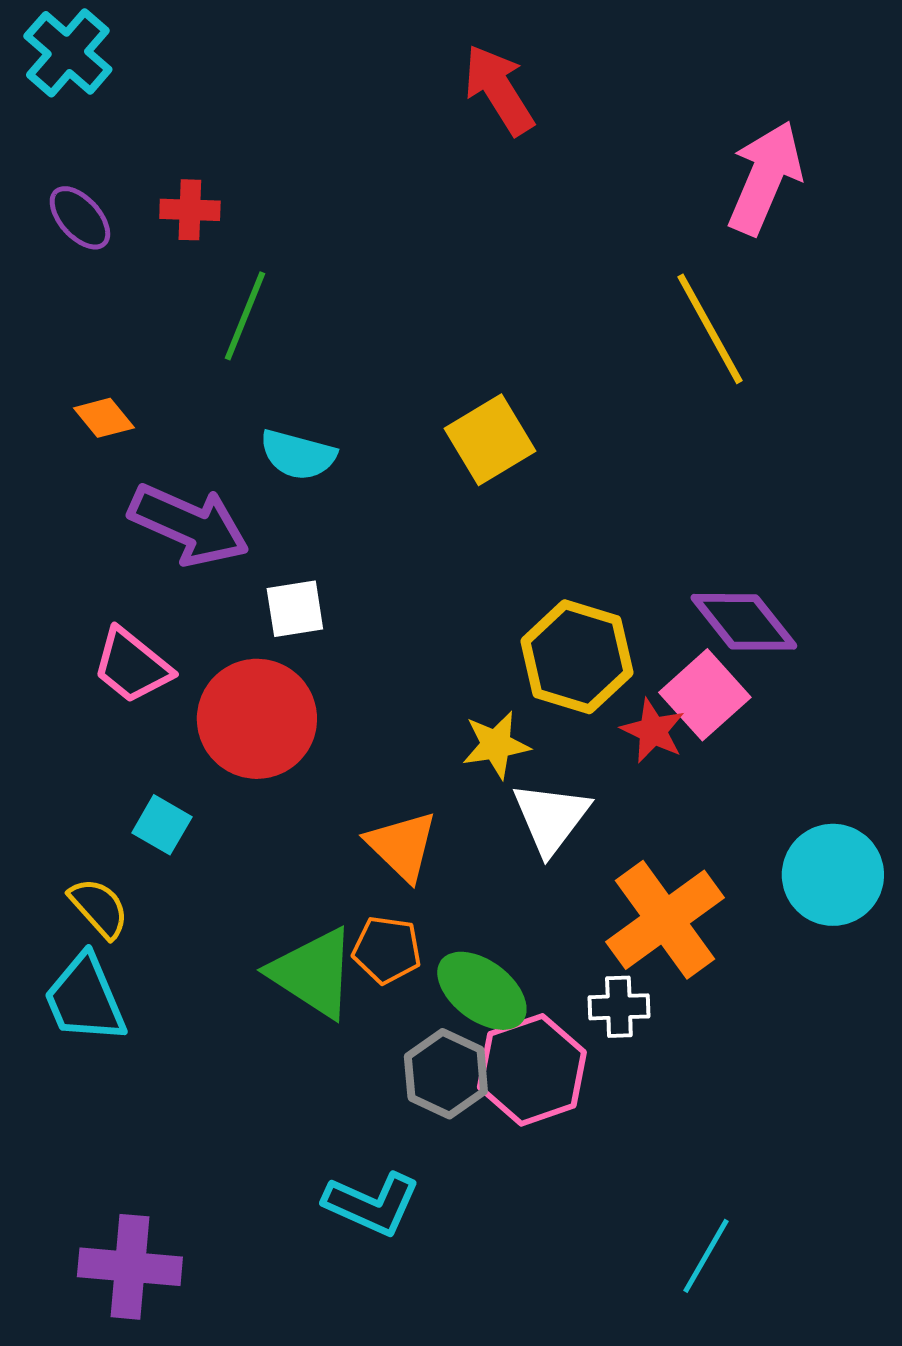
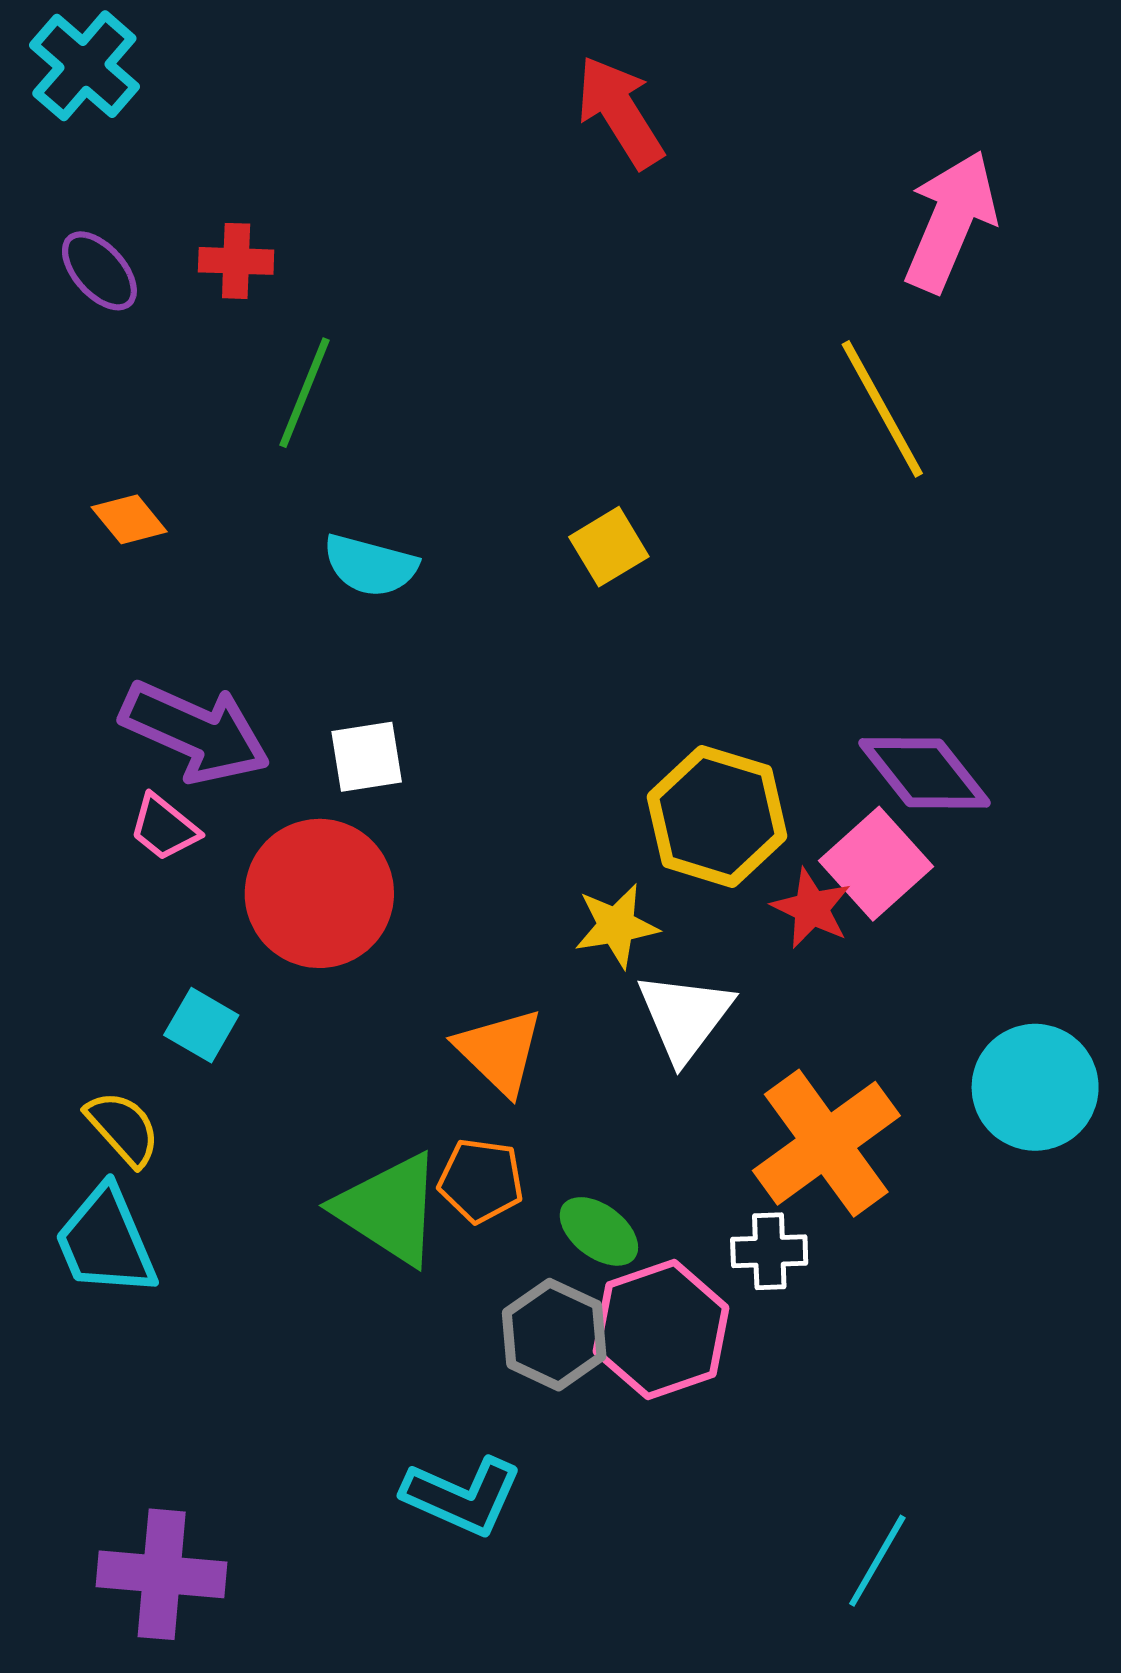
yellow square: (490, 440) -> (609, 547), size x0.7
purple arrow: (189, 525) -> (195, 732), moved
pink trapezoid: (132, 666) -> (164, 828), size x0.7
green ellipse: (482, 991) -> (599, 1231), size x0.7

